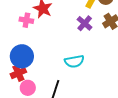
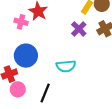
blue circle: (22, 56) -> (26, 56), moved

